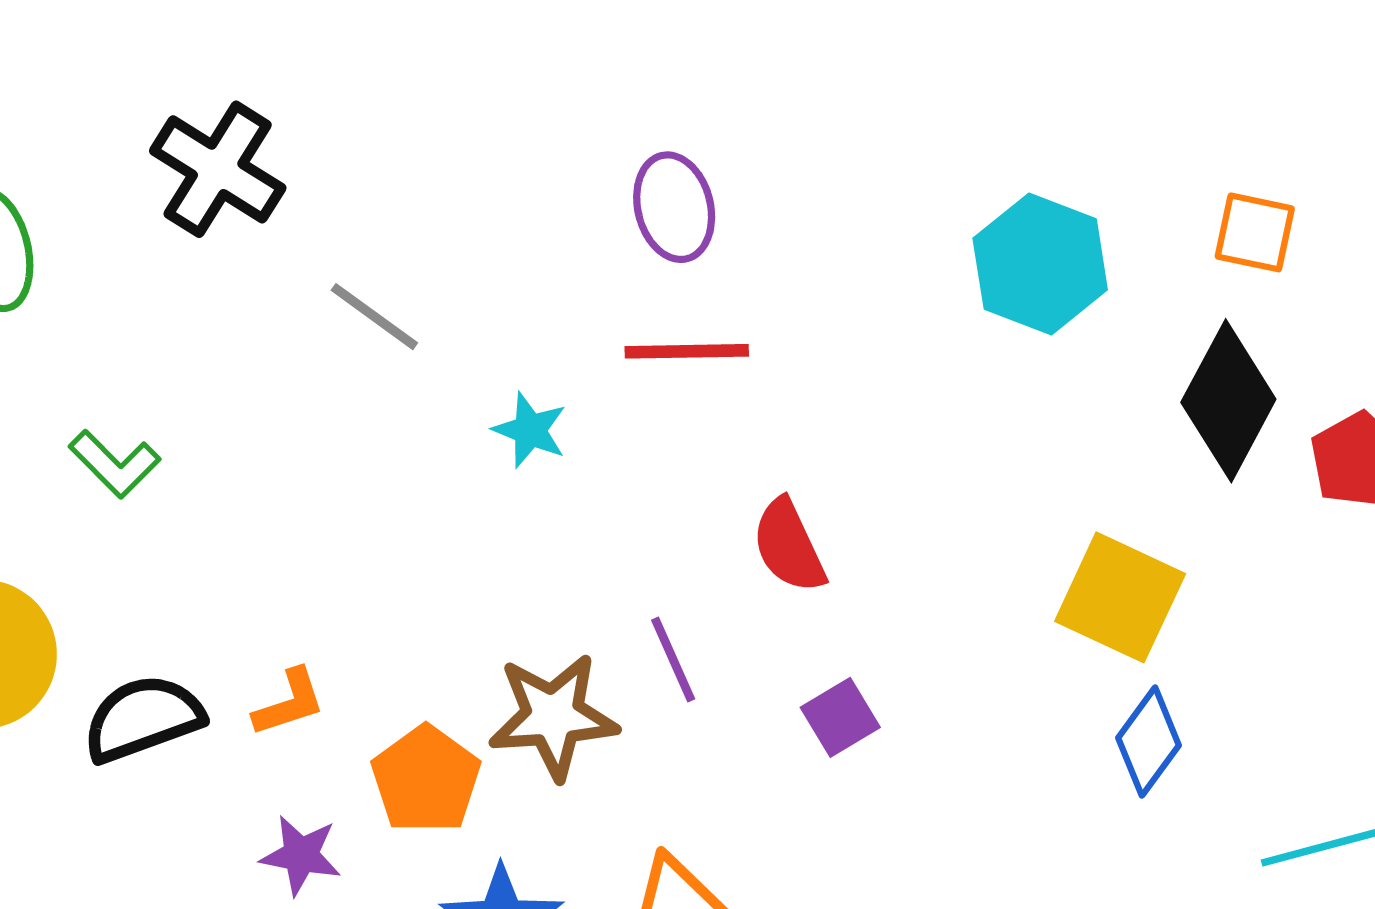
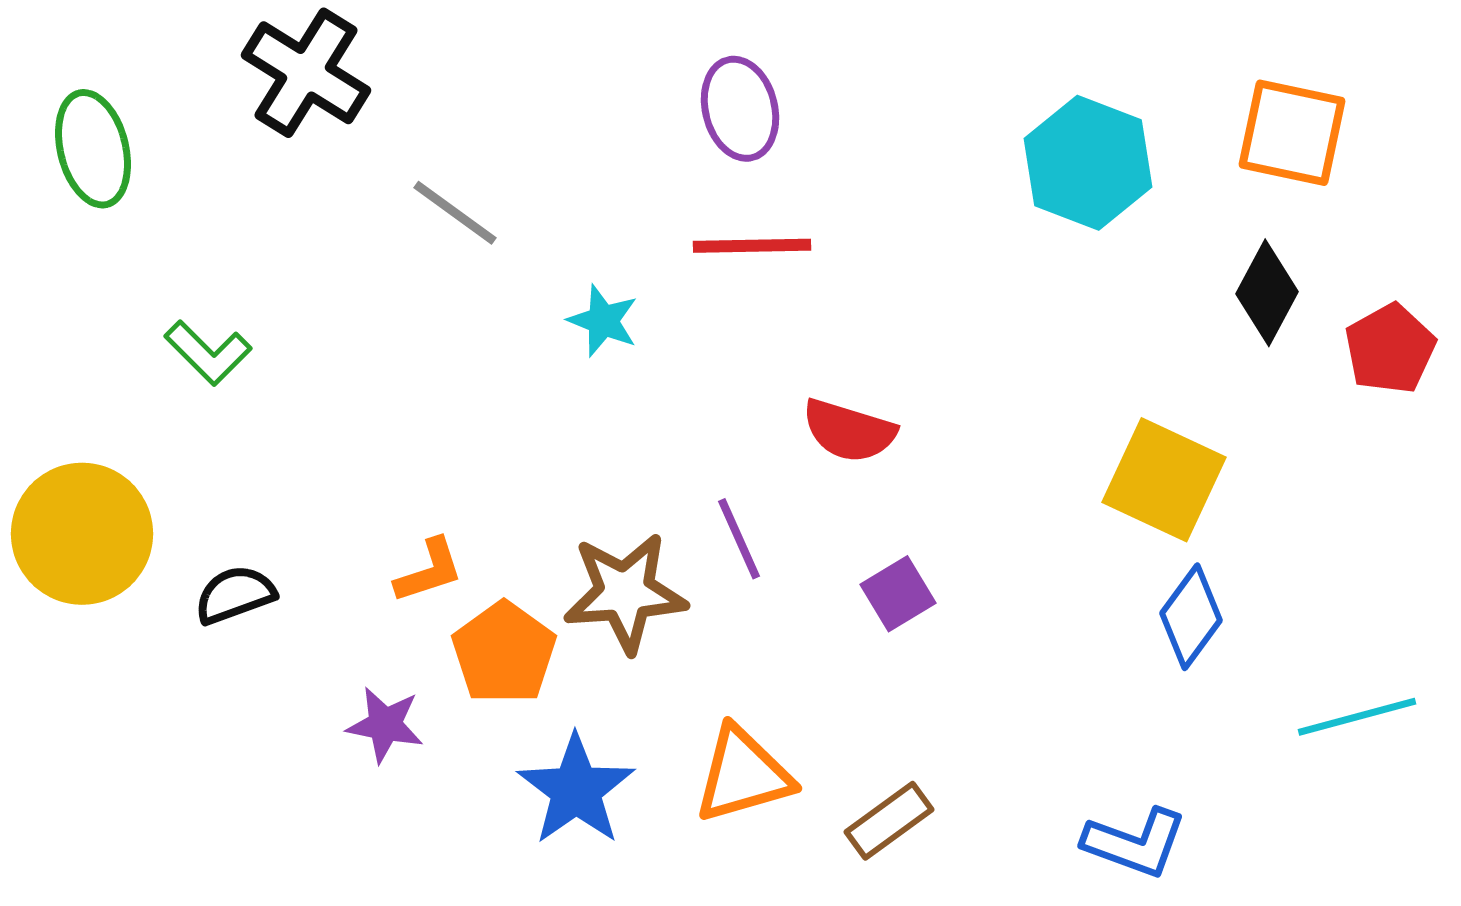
orange square: (1255, 232) -> (1292, 133), size x1.4
black diamond: (1228, 401) -> (1267, 293), size x0.7
red semicircle: (789, 546) -> (849, 431), turned -48
orange L-shape: (289, 703) -> (429, 571), moved
black semicircle: (143, 718) -> (235, 595), size x0.7

